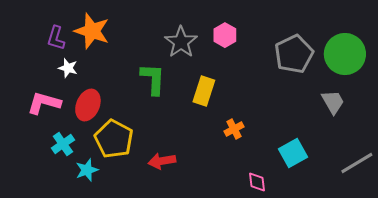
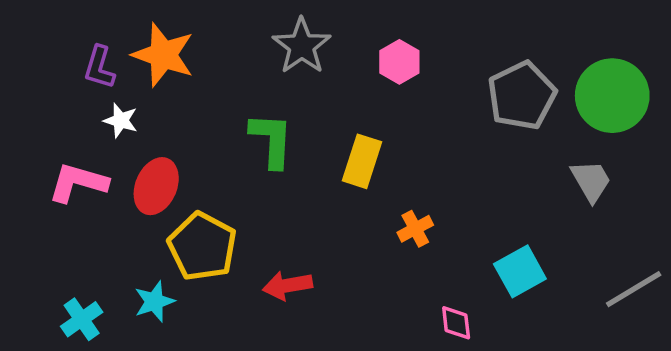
gray star: (181, 42) -> (302, 46), moved
cyan cross: (63, 144) -> (82, 319), moved

